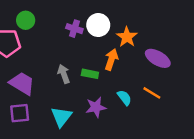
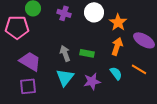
purple cross: (74, 29) -> (64, 13), moved
orange arrow: (111, 60) -> (117, 46), moved
cyan triangle: (61, 117) -> (65, 77), moved

